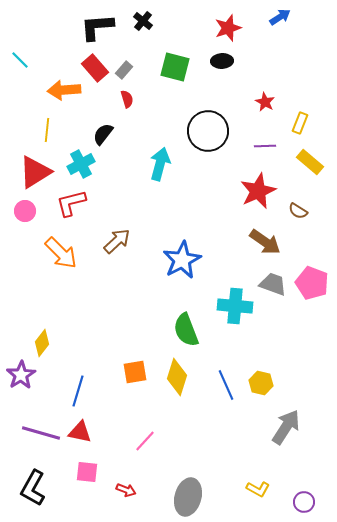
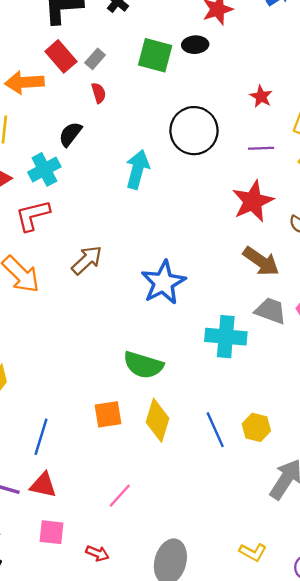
black ellipse: (222, 61) -> (195, 45), moved
green semicircle: (186, 330) -> (143, 365), moved, turned -52

